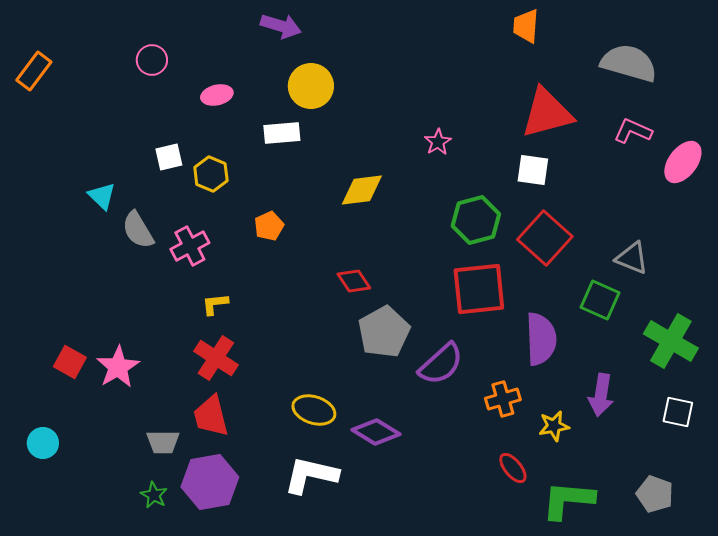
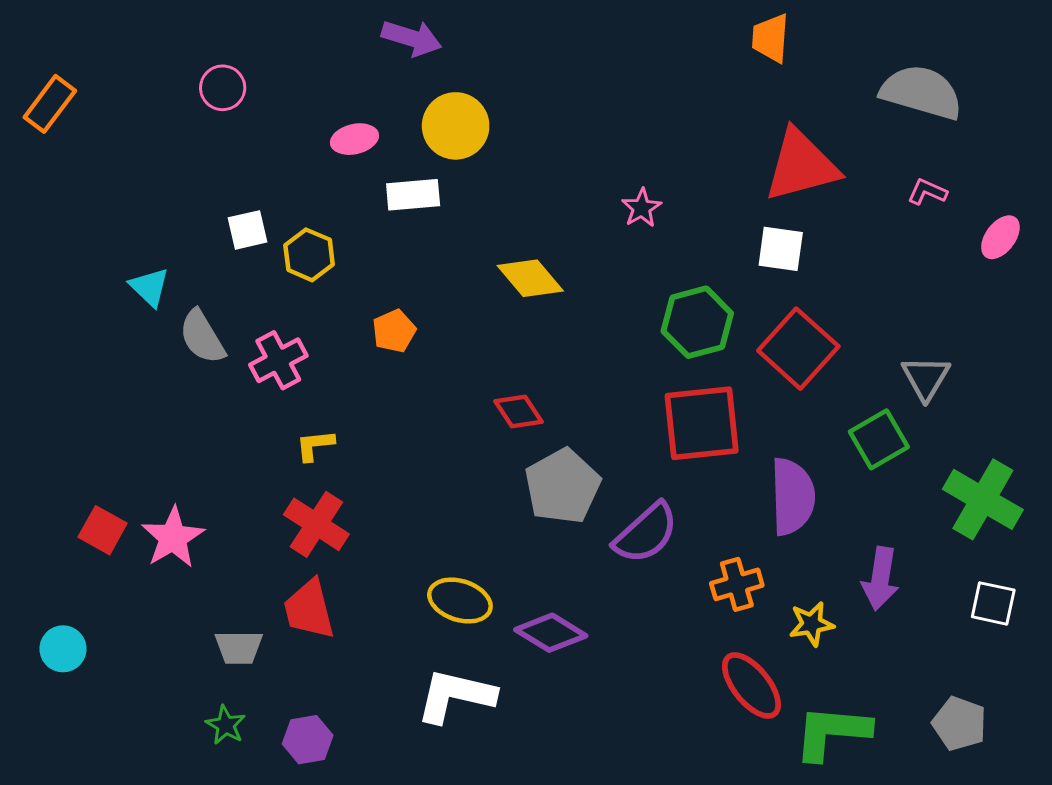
pink ellipse: (217, 95) -> (354, 139), moved
pink L-shape: (633, 131) -> (927, 192), size x0.7
pink ellipse: (683, 162) -> (1000, 237), size x0.7
yellow diamond: (362, 190) -> (530, 278), turned 57
gray triangle: (632, 258) -> (926, 378), turned 39
green square: (600, 300) -> (879, 439), turned 36
red ellipse: (513, 468) -> (751, 685), size x1.5
purple hexagon: (210, 482) -> (308, 740), moved, size x0.6

